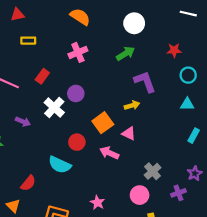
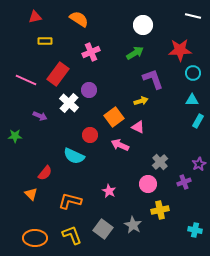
orange semicircle: (80, 17) -> (79, 19), moved
red star: (174, 50) -> (180, 50), size x1.6
red rectangle: (42, 76) -> (58, 74), size x1.6
cyan rectangle: (194, 136) -> (198, 121), moved

